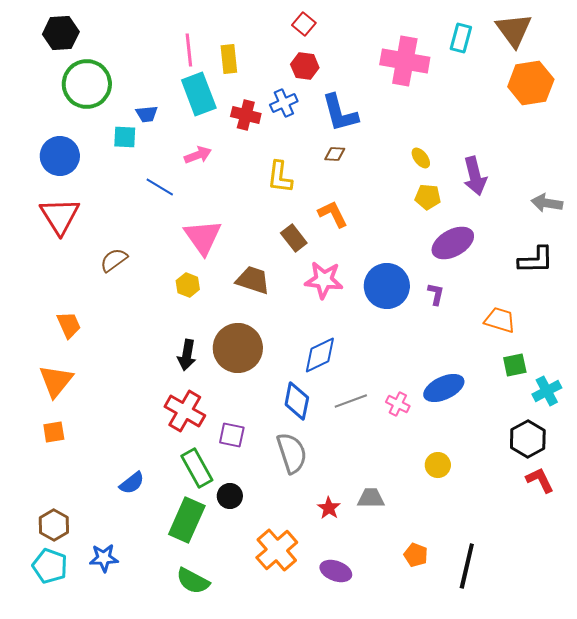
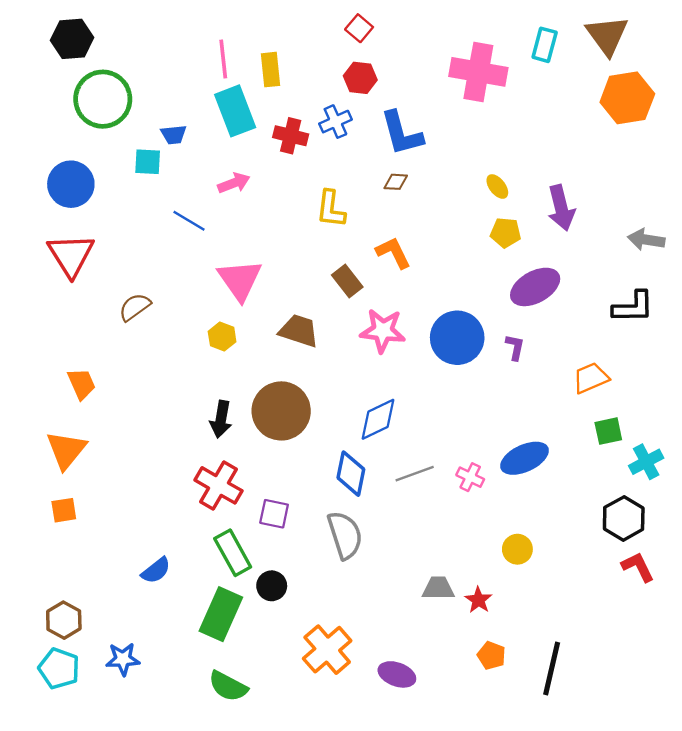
orange trapezoid: (500, 320) -> (591, 378), turned -40
red star: (329, 508) -> (478, 600), moved

